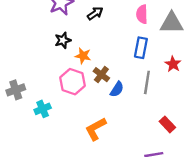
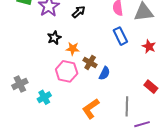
blue rectangle: (141, 48) -> (120, 36), turned -30
gray line: (147, 82) -> (127, 106), moved
red rectangle: (167, 124) -> (151, 87), moved

